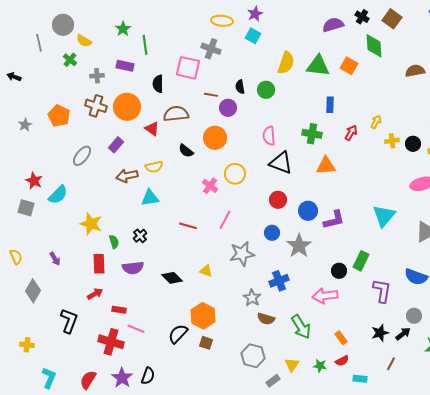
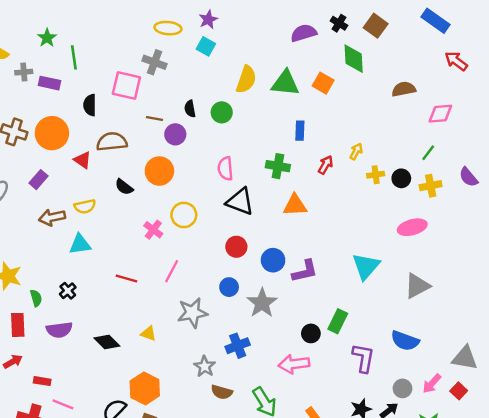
gray cross: (97, 76) -> (24, 72), moved

